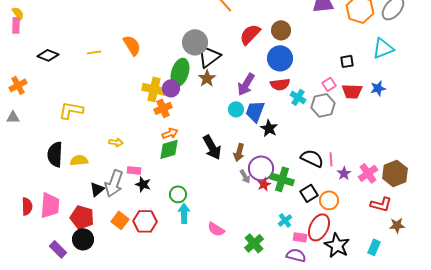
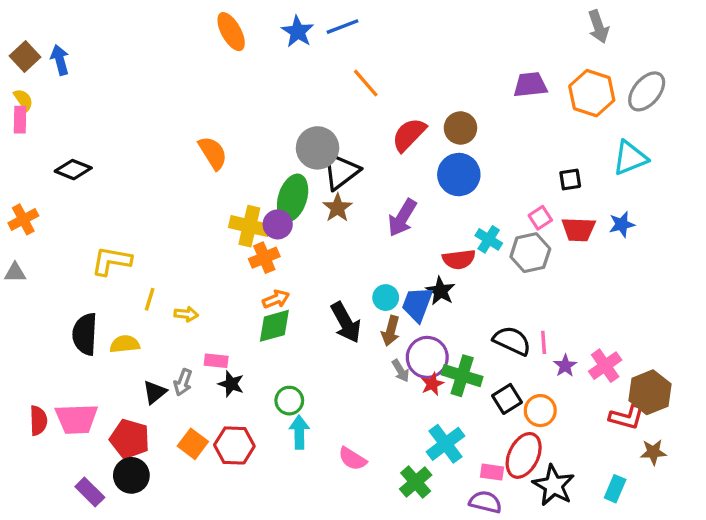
yellow line: (94, 52) -> (150, 299), moved, turned -64
red semicircle: (280, 84) -> (459, 259), moved
cyan circle: (236, 109) -> (386, 298), moved
blue trapezoid: (255, 111) -> (417, 304), moved
brown hexagon: (395, 173) -> (650, 392), moved
gray arrow: (114, 183) -> (183, 382), size x0.6
pink trapezoid: (50, 205) -> (77, 419), turned 84
cyan cross: (285, 220) -> (446, 444), moved, size x1.6

